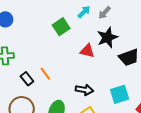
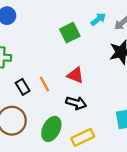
red triangle: (87, 51) -> (75, 75), moved
black arrow: (84, 90) -> (76, 103), moved

